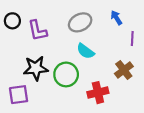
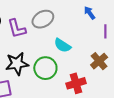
gray ellipse: (80, 22) -> (43, 19), moved

